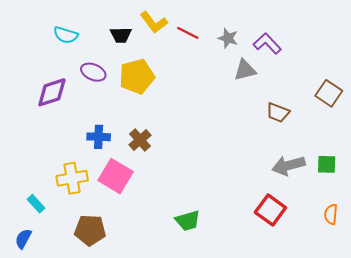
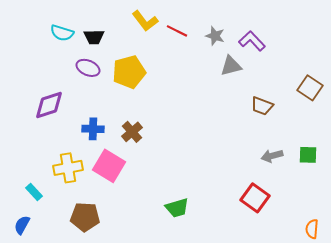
black trapezoid: (121, 35) -> (94, 37), moved
purple diamond: (52, 92) -> (49, 105), moved
gray arrow: (288, 165) -> (272, 156), size x0.7
orange semicircle: (331, 214) -> (312, 229), moved

